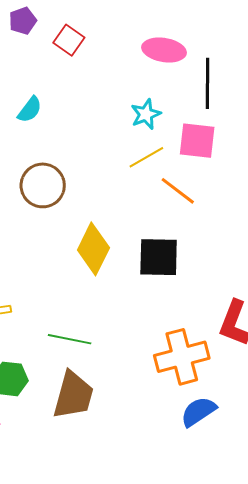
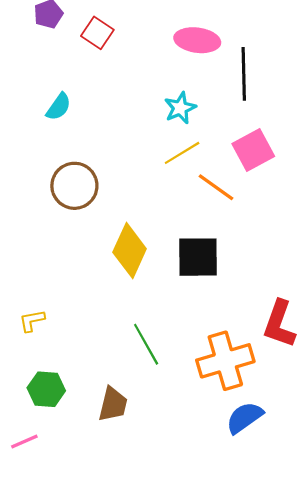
pink square: (197, 141) -> (253, 150), moved, turned -33
green line: (70, 339) -> (146, 344), moved, turned 51
brown trapezoid: (73, 395) -> (113, 404), size x0.7

